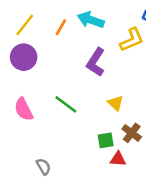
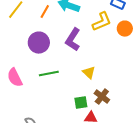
purple circle: (24, 57) -> (39, 43), moved
green line: (66, 104) -> (49, 74), turned -48

